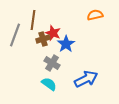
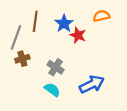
red star: (53, 33) -> (78, 35), moved
brown cross: (43, 39) -> (22, 59), moved
blue star: (66, 44) -> (64, 23), moved

